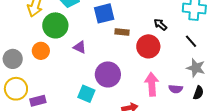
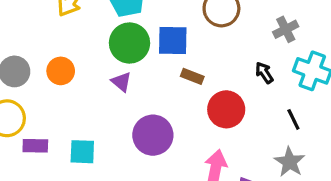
green circle: (55, 25) -> (129, 43), moved
black arrow: (160, 25) -> (264, 73), moved
cyan square: (86, 94) -> (82, 152), moved, turned -36

